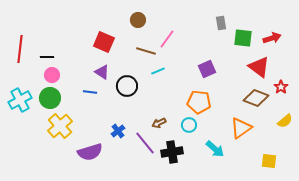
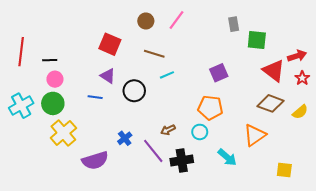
red arrow: (272, 38) -> (297, 56), moved
pink line: (167, 39) -> (176, 20), moved
red star: (281, 87) -> (302, 78), moved
yellow semicircle: (285, 121) -> (300, 112), moved

